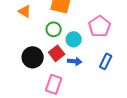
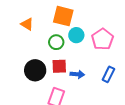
cyan circle: (74, 39) -> (76, 35), moved
red square: (57, 53) -> (59, 66), turned 35

